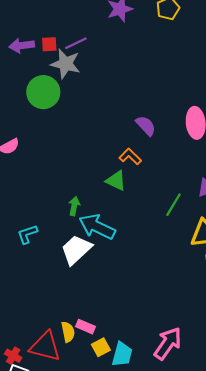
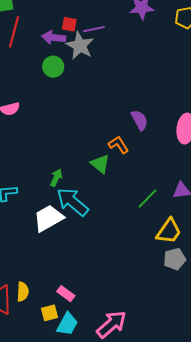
purple arrow: (22, 46) -> (54, 37), moved
green circle: (43, 92) -> (53, 67), size x0.7
pink rectangle: (86, 327) -> (66, 294), moved

